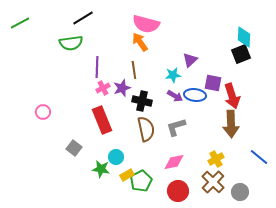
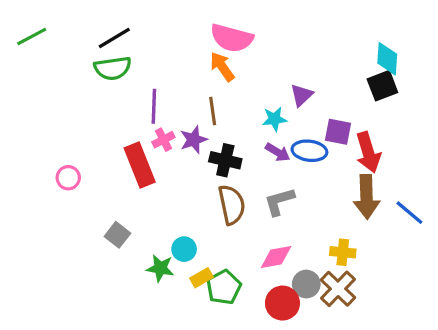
black line: (83, 18) -> (114, 38), moved
red rectangle: (102, 120) -> (140, 165), moved
blue line: (259, 157) -> (409, 213), moved
yellow cross: (216, 159) -> (343, 252), turned 35
gray circle: (240, 192) -> (306, 284), moved

